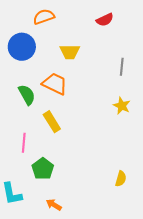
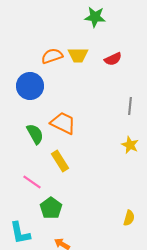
yellow trapezoid: (70, 52) -> (78, 55), moved
pink line: (24, 143) -> (32, 182), turned -60

